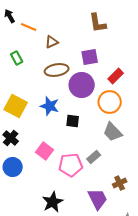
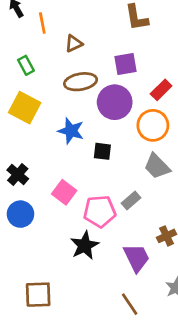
orange line: (29, 27) -> (42, 23), turned 56
yellow square: (16, 106) -> (25, 108), moved
black star: (53, 202) -> (85, 245), moved

